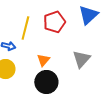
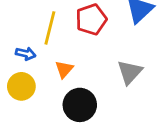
orange triangle: (43, 60) -> (64, 69), moved

